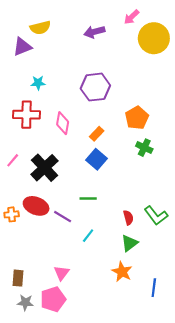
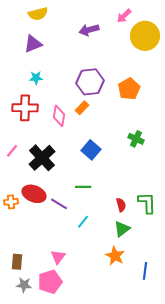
yellow semicircle: (40, 28) -> (38, 14), moved
purple triangle: (22, 47) -> (33, 44), moved
orange pentagon: (137, 118) -> (129, 89), moved
orange rectangle: (97, 134) -> (82, 108), moved
green L-shape: (156, 215) -> (147, 203), turned -145

